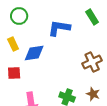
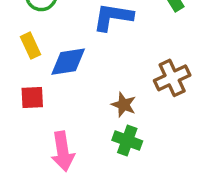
brown star: (93, 94) -> (124, 105), moved

